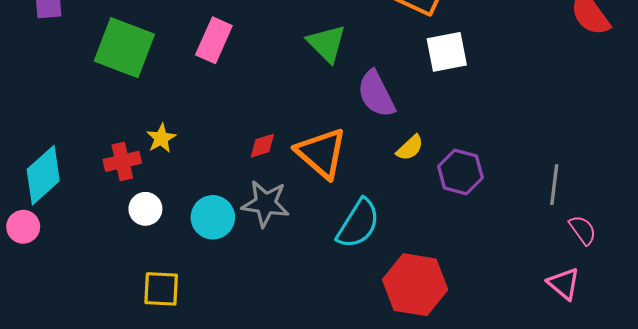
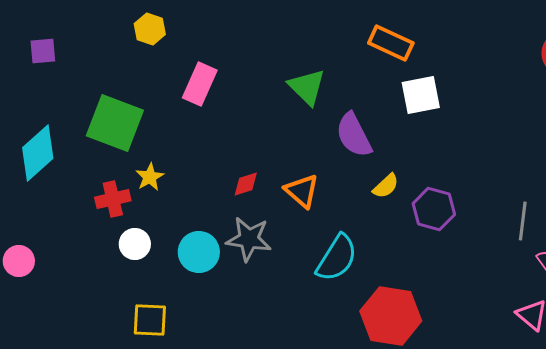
green square: (124, 48) -> (115, 123), moved
orange triangle: (321, 153) -> (302, 191), size x0.7
cyan diamond: (43, 175) -> (38, 153), moved

